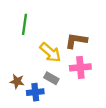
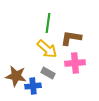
green line: (25, 24) -> (48, 23), moved
brown star: (17, 81) -> (16, 76), size x1.5

